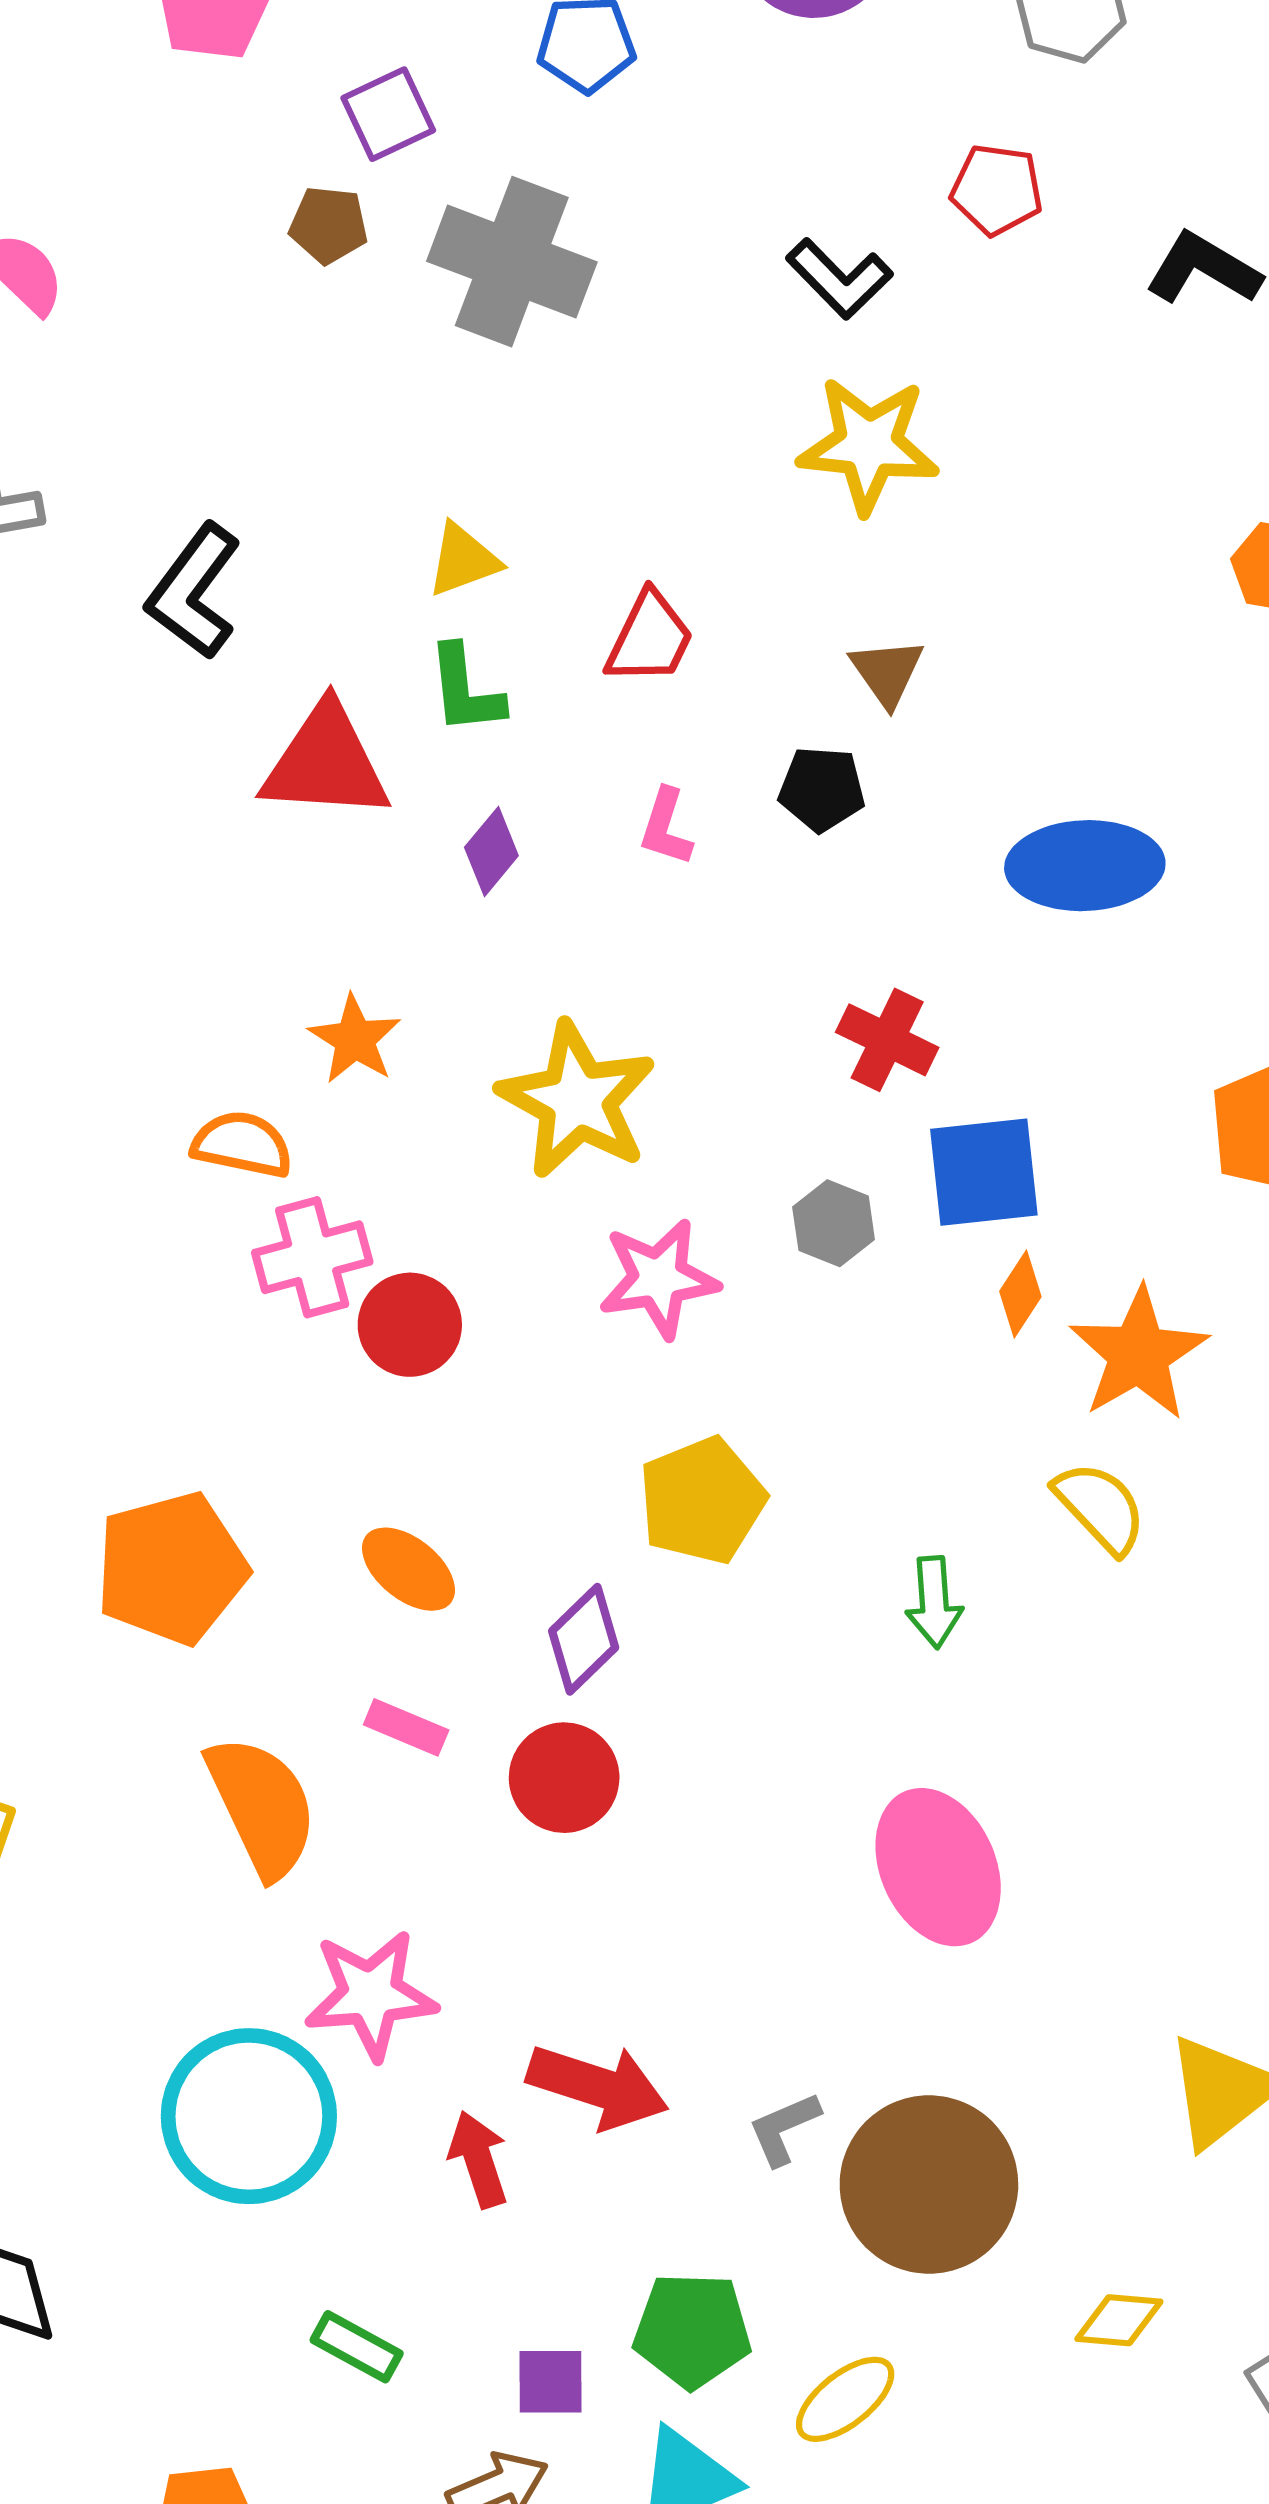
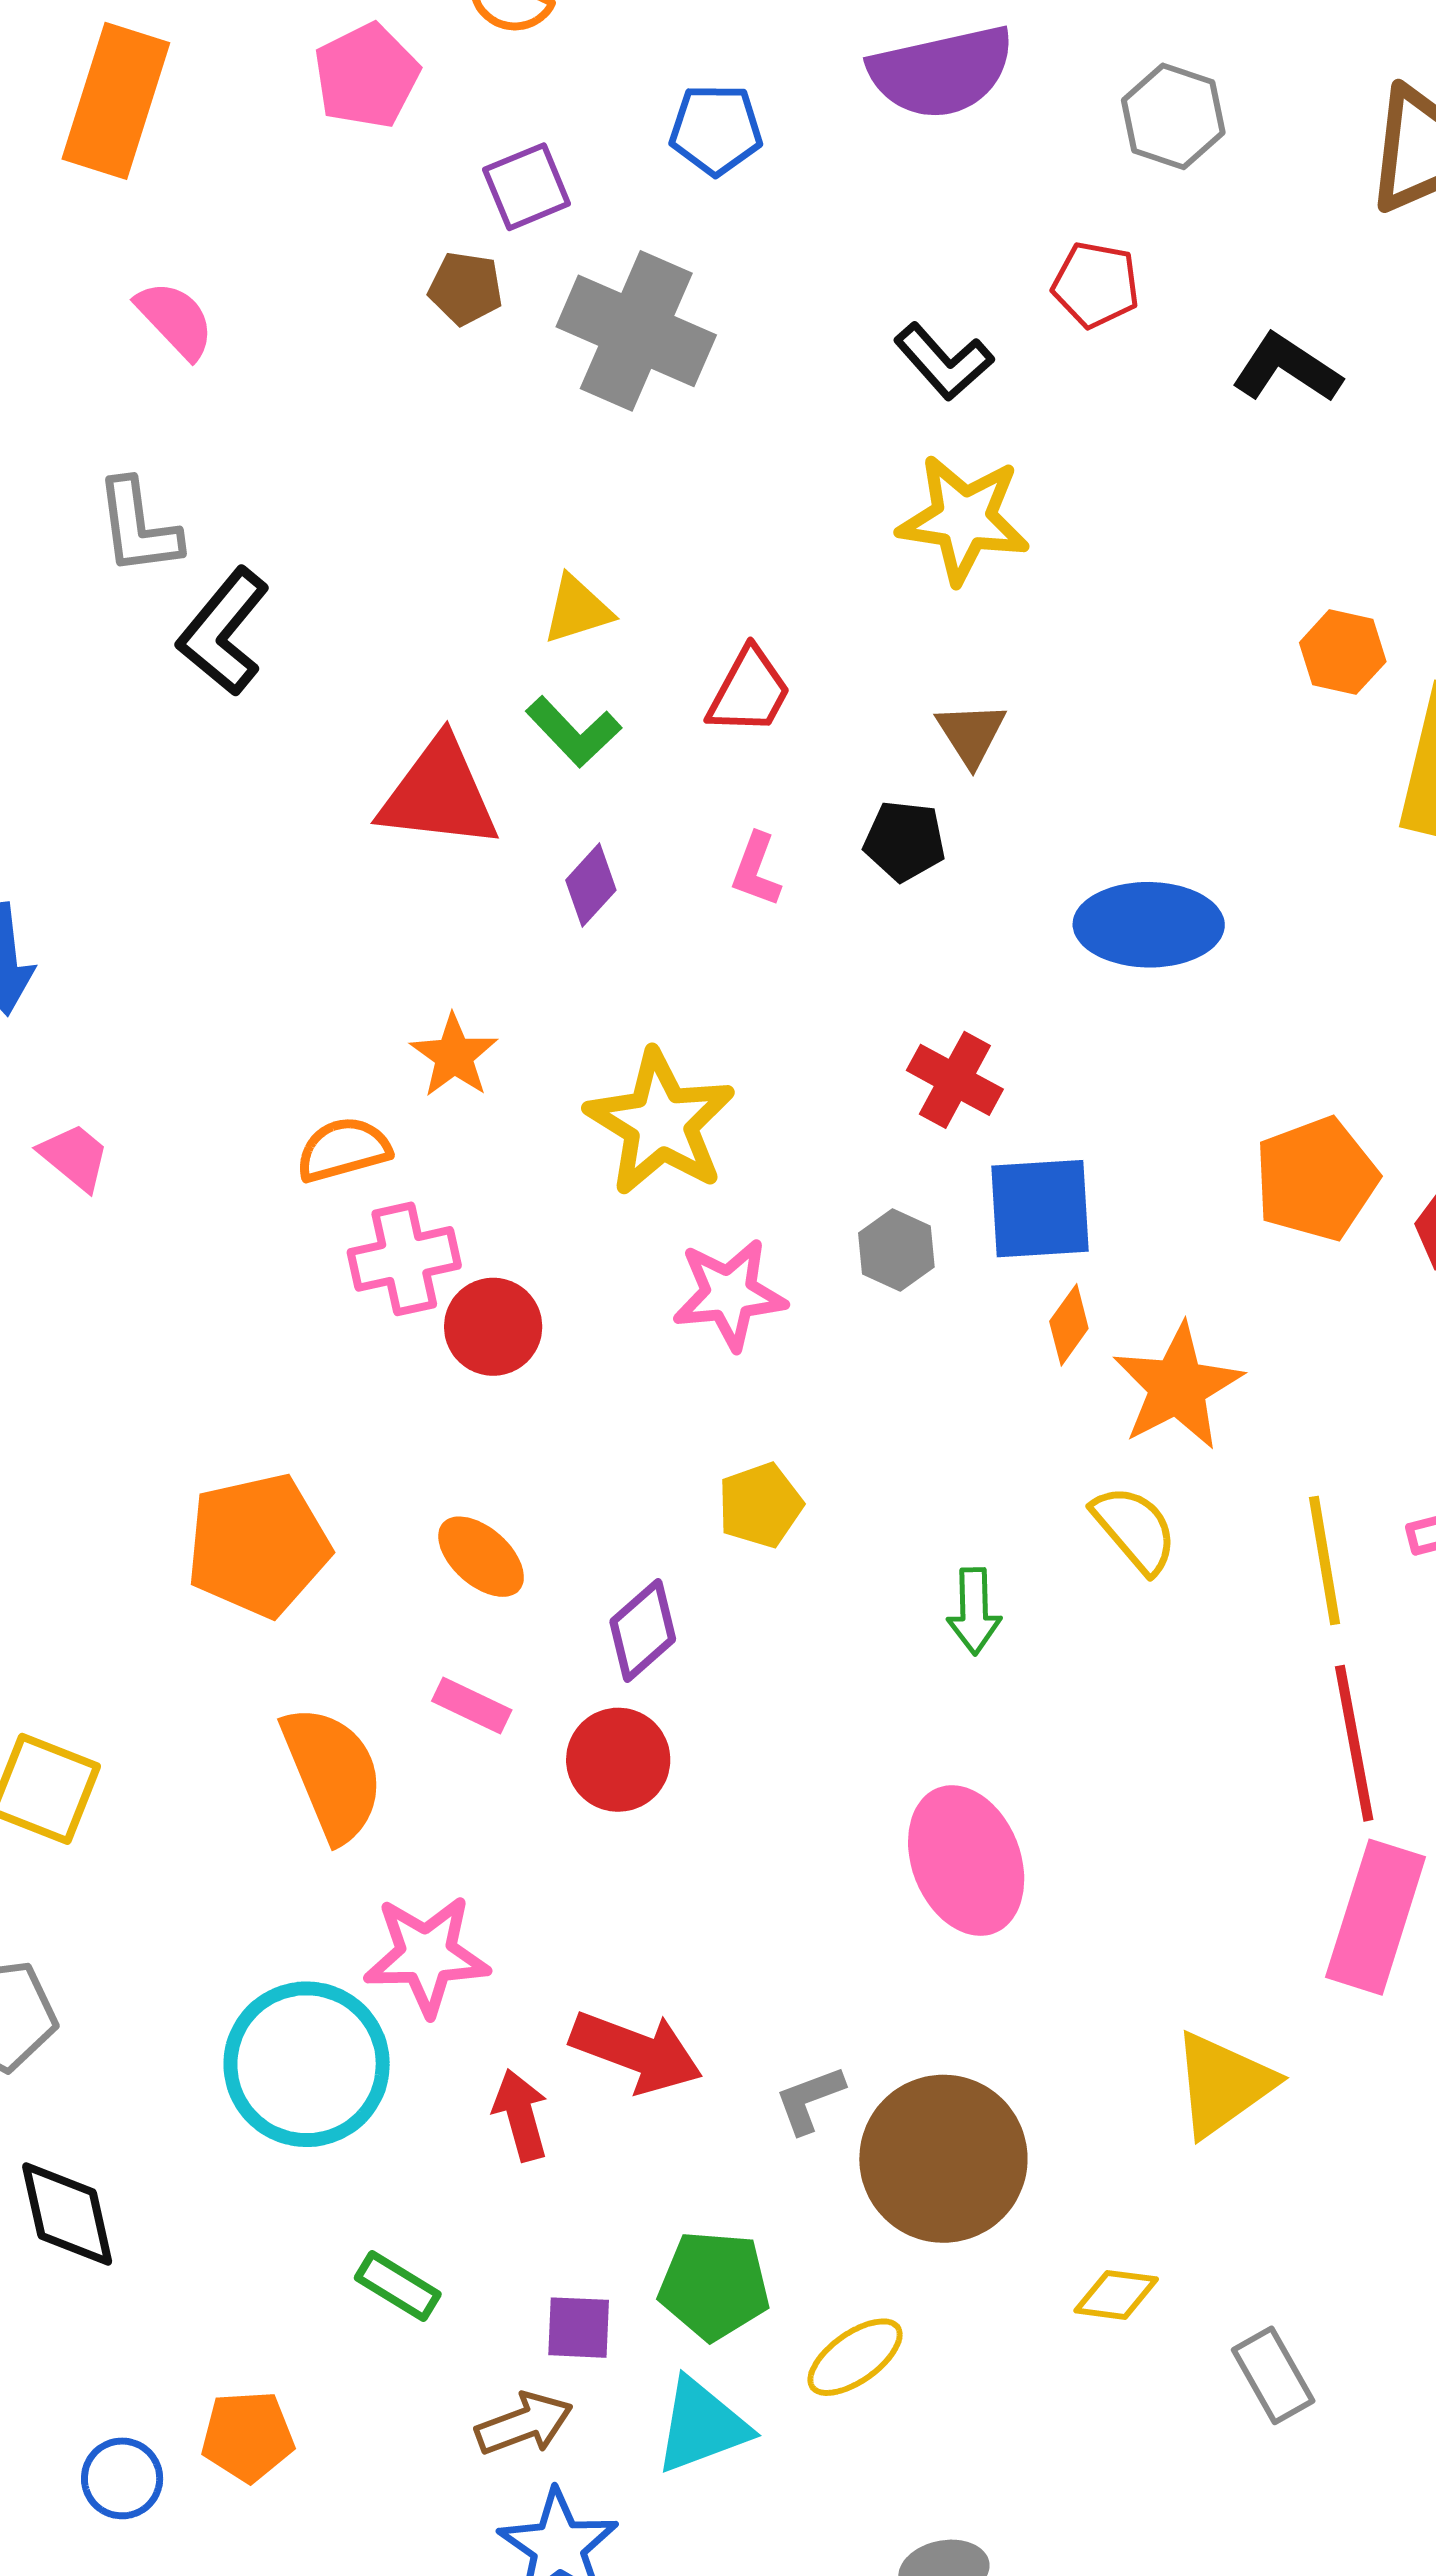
black L-shape: (194, 591) -> (223, 632), moved
green L-shape: (465, 690) -> (574, 732), turned -40
orange semicircle: (242, 1144) -> (343, 1150), turned -30
yellow pentagon: (702, 1501) -> (760, 1505), size x0.7

